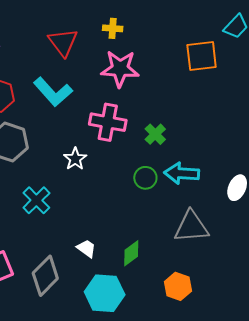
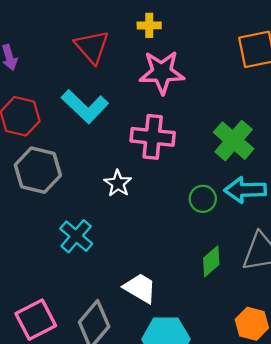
green cross: (155, 134) -> (234, 141), moved, size x1.6
white trapezoid: (86, 248) -> (140, 288), size x1.4
green diamond: (131, 253) -> (211, 261), moved

